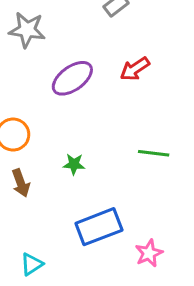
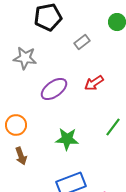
green line: (154, 153) -> (113, 127), moved, turned -60
green star: (74, 164) -> (67, 139), moved, size x1.6

